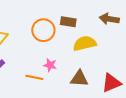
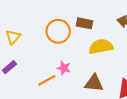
orange line: (34, 77) -> (47, 80), turned -42

